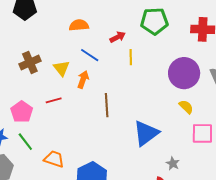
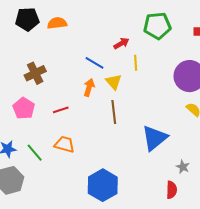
orange semicircle: (79, 25) -> (57, 23), moved
yellow triangle: (61, 68) -> (114, 82), moved
pink pentagon: (22, 112) -> (24, 108), moved
orange trapezoid: (54, 159) -> (64, 144), moved

